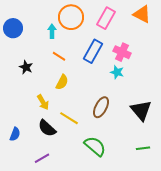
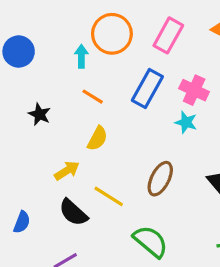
yellow arrow: (43, 102) -> (67, 171), turned -91

